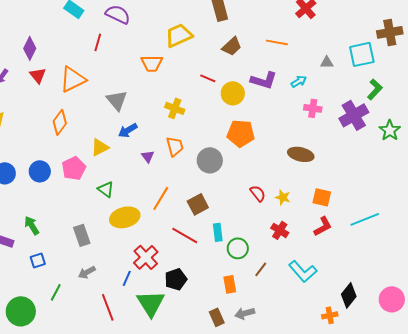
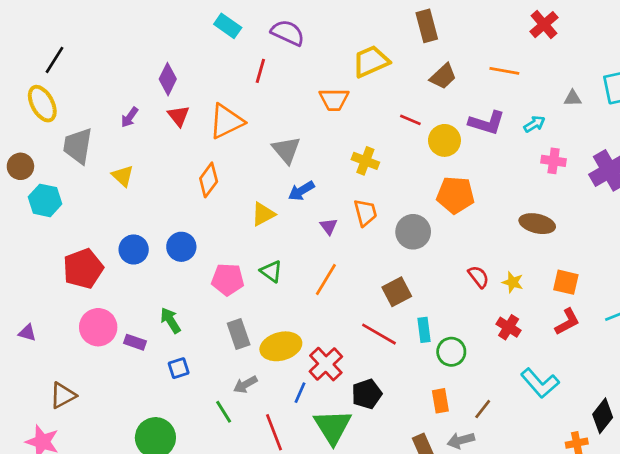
pink pentagon: (74, 168) -> (228, 279), moved, turned 30
orange line: (161, 198) -> (326, 279), moved
yellow ellipse: (125, 217) -> (281, 346), moved
brown line: (261, 269) -> (483, 409), moved
green line: (56, 292) -> (224, 412), moved, turned -60

